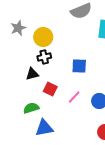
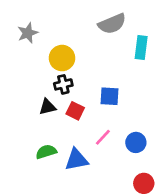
gray star: (18, 28) -> (28, 33), moved
red square: (50, 89) -> (75, 111), moved
blue triangle: (44, 128) -> (77, 160), moved

